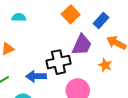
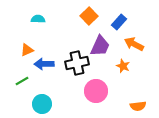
blue arrow: (36, 76) -> (44, 64), moved

